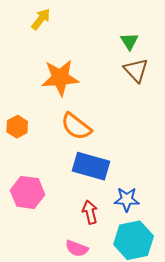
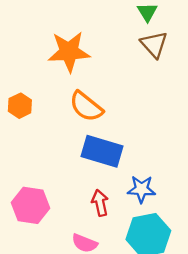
pink hexagon: (28, 192) -> (31, 205), moved

